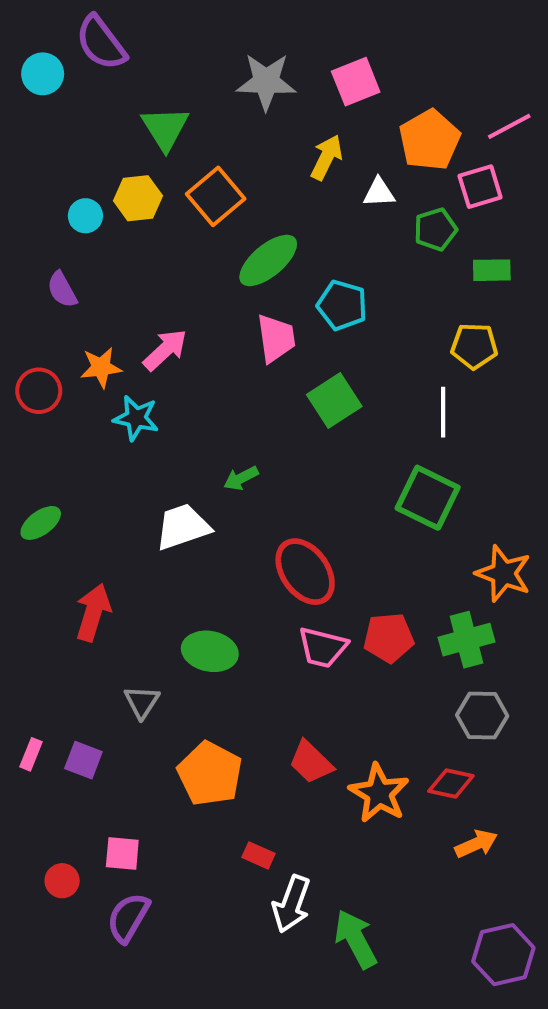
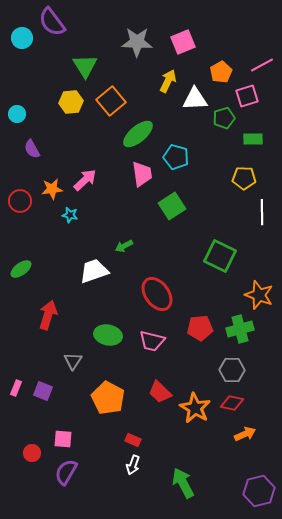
orange pentagon: (430, 140) -> (221, 72), size x0.7
white triangle: (379, 192) -> (195, 99), size x1.5
cyan circle: (85, 216) -> (17, 114), moved
white line: (443, 412) -> (262, 212), moved
cyan star: (136, 418) -> (70, 215), size x0.7
pink trapezoid: (323, 647) -> (152, 341), moved
gray hexagon: (482, 715) -> (232, 370), moved
white arrow: (291, 904) -> (133, 465), moved, size x0.7

